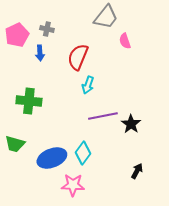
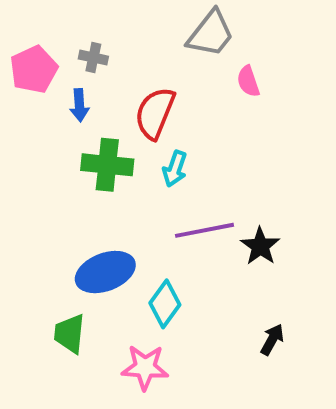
green cross: (29, 101) -> (107, 165), moved
green trapezoid: (15, 144) -> (70, 334), moved, turned 80
blue ellipse: (52, 158) -> (105, 272), moved

